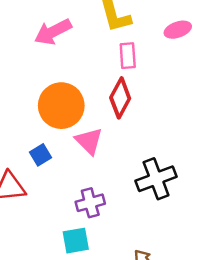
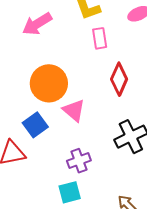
red diamond: (120, 98) -> (119, 79), moved
blue square: (40, 155) -> (35, 125), size x1.4

